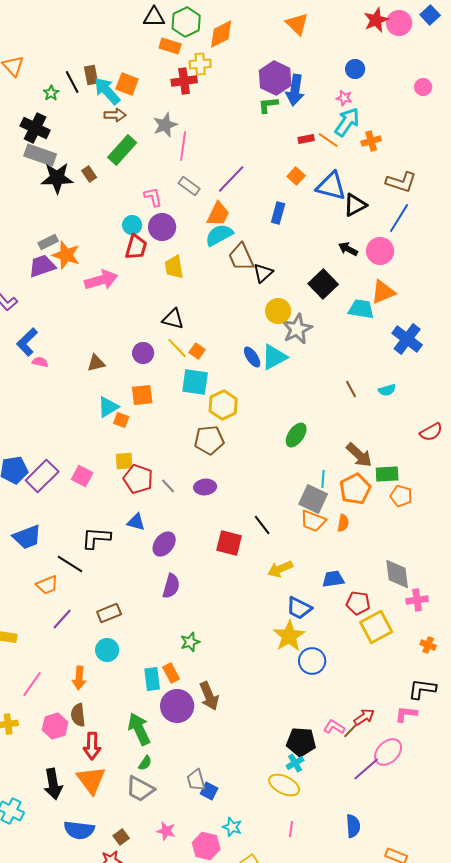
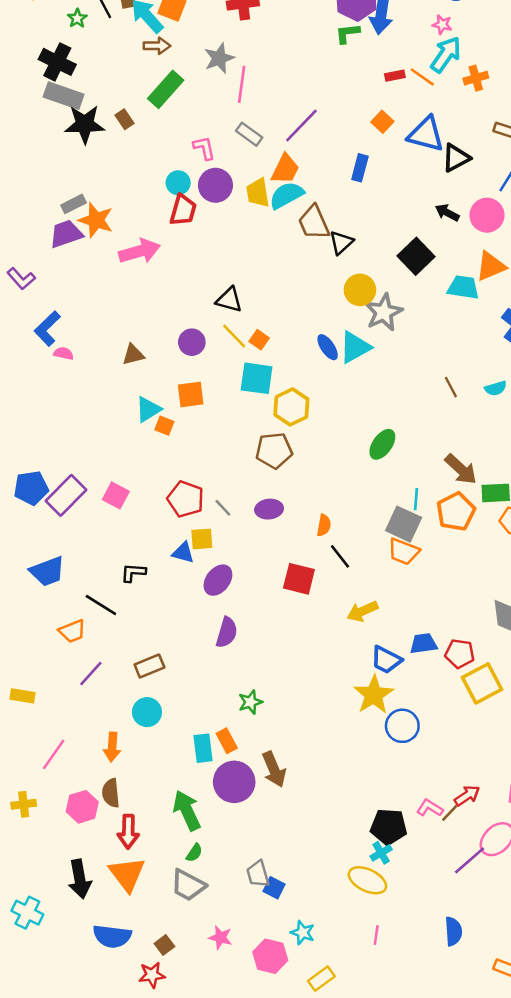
yellow trapezoid: (174, 267) -> (258, 193), moved
yellow square: (124, 461) -> (202, 539), moved
orange semicircle: (343, 523) -> (324, 525), moved
black L-shape: (96, 538) -> (133, 573), size x0.7
blue trapezoid: (333, 579) -> (423, 644), moved

